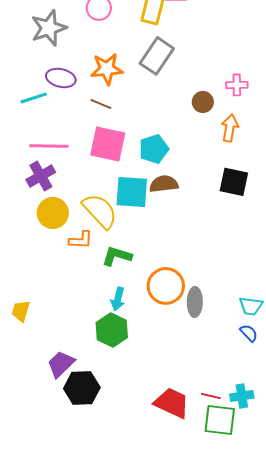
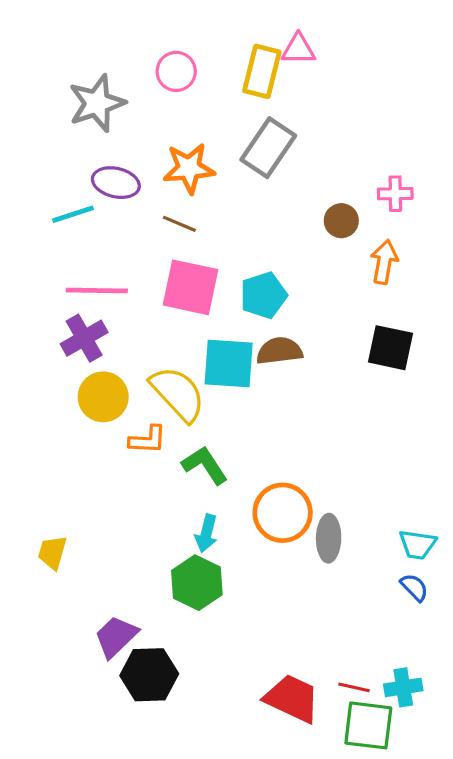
green L-shape: (117, 256) -> (205, 465), turned 40

